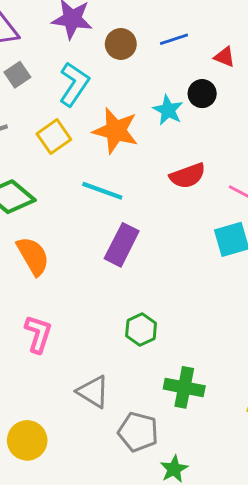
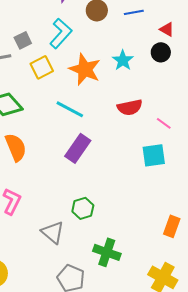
gray square: (17, 75) -> (23, 40), moved
black circle: (202, 94) -> (161, 52), moved
gray triangle: (93, 392) -> (53, 232), moved

